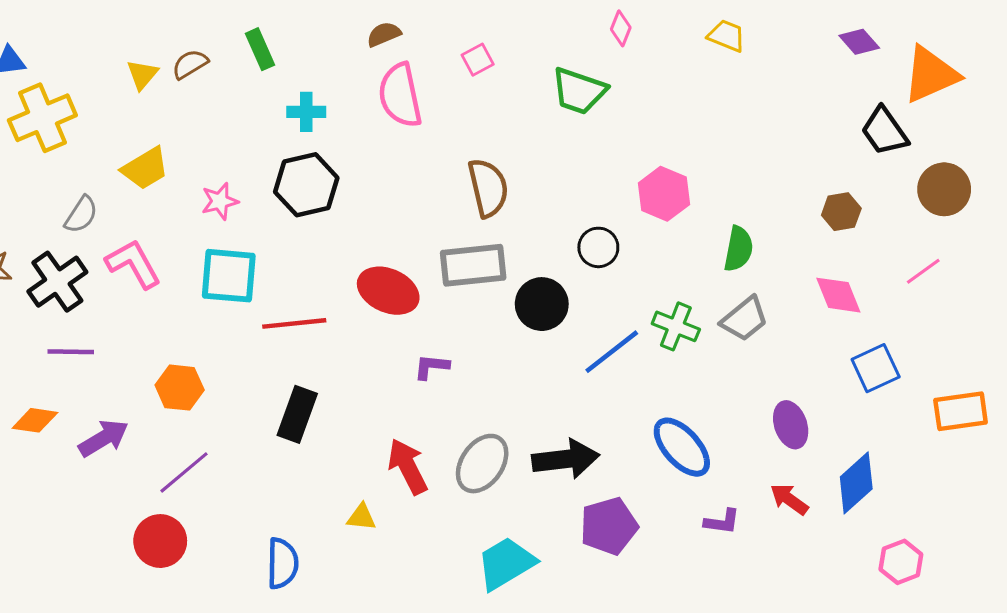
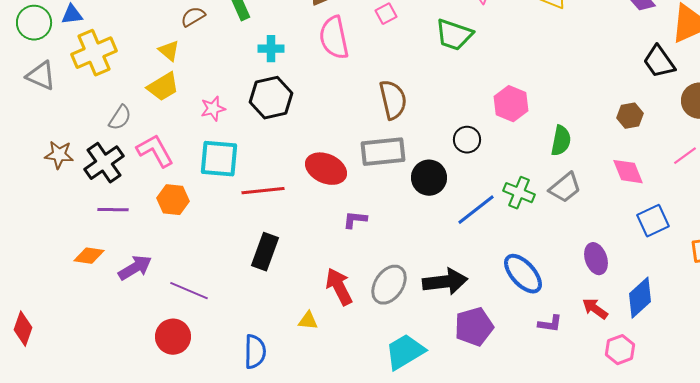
yellow triangle: (142, 75) -> (169, 51), moved, turned -30
orange hexagon: (180, 388) -> (173, 200), moved
purple line: (184, 472) -> (189, 291), turned 63
pink hexagon: (901, 562) -> (620, 350), moved

